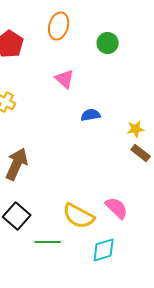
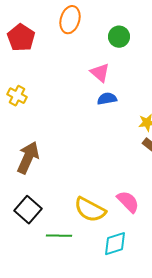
pink triangle: (65, 79) -> (100, 73), moved
blue semicircle: (91, 115) -> (107, 99), moved

